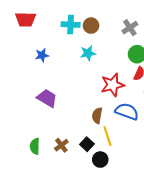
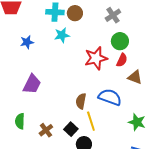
cyan star: (88, 53) -> (62, 35), moved
red star: (112, 85) -> (96, 58), moved
purple trapezoid: (47, 98) -> (32, 84), turned 85
green semicircle: (35, 146) -> (20, 121), moved

